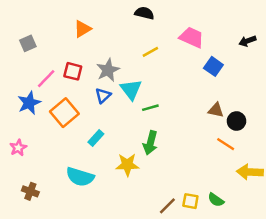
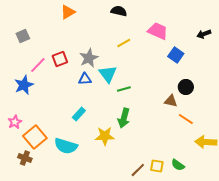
orange triangle: (82, 29) -> (68, 12), moved
red square: (73, 71) -> (60, 59), turned -35
blue triangle: (103, 96) -> (85, 79), turned 40
brown triangle: (216, 110) -> (171, 101), moved
orange square: (64, 113) -> (35, 137), moved
black circle: (236, 121) -> (186, 87), moved

